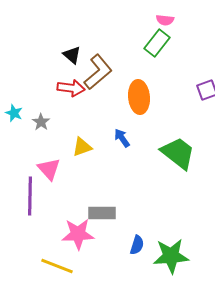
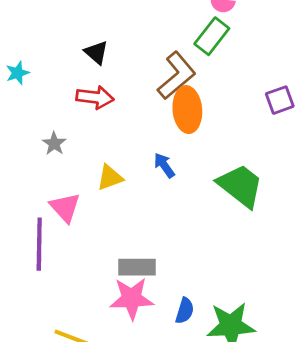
brown L-shape: (98, 72) -> (176, 76), moved
cyan star: (14, 113) -> (17, 73), moved, turned 30
pink star: (78, 234) -> (132, 298), moved

